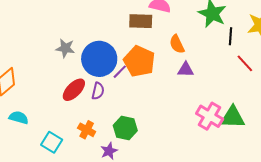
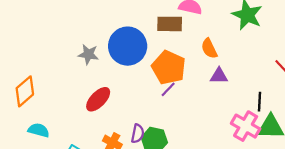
black line: (230, 36) -> (259, 102), moved
blue circle: (99, 59) -> (128, 46), moved
purple line: (120, 72) -> (168, 89), moved
purple semicircle: (98, 91) -> (138, 134), moved

